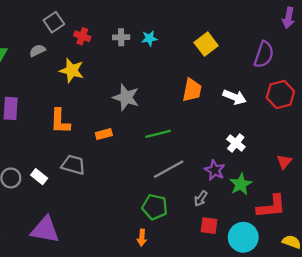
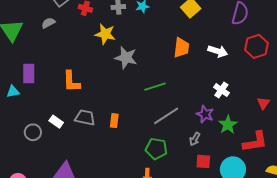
yellow star: (72, 70) -> (105, 34), moved
orange rectangle: (104, 134) -> (114, 121), moved, turned -64
white rectangle: (39, 177) -> (56, 122), moved

